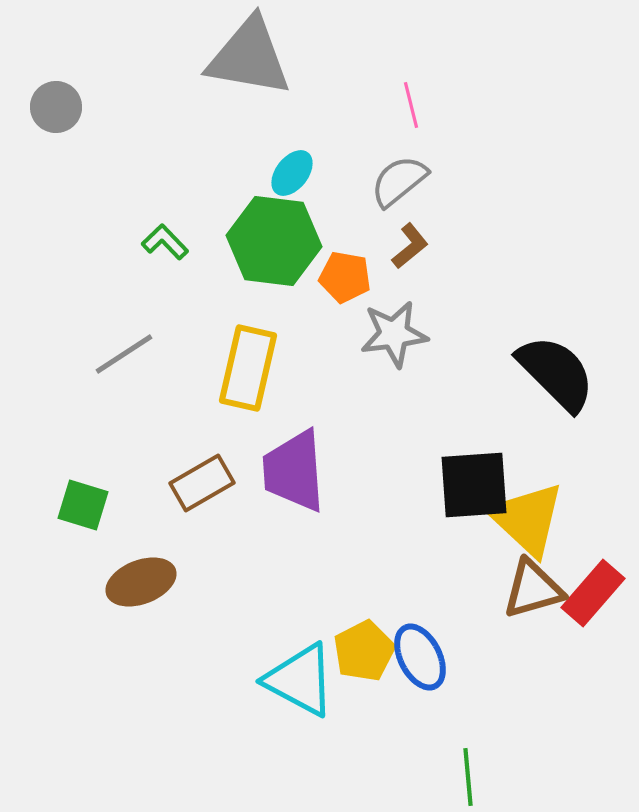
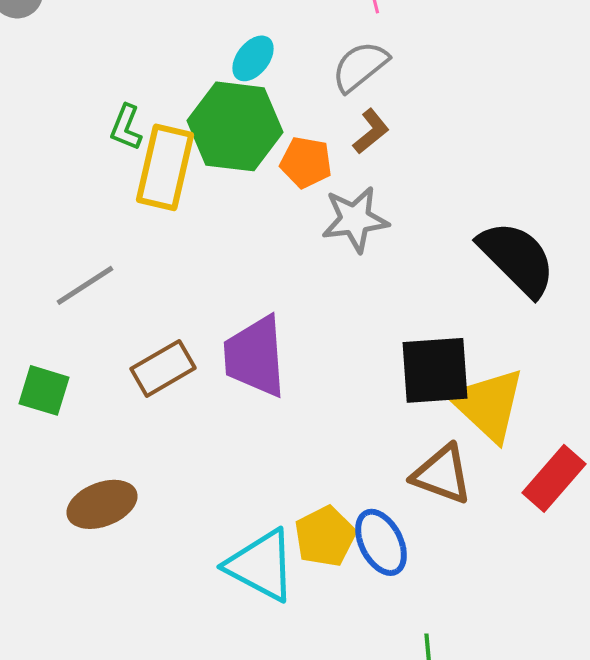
green L-shape: (165, 242) -> (126, 127), turned -114
gray line: (124, 354) -> (85, 285), moved
yellow rectangle: (248, 368) -> (165, 167), moved
brown ellipse: (141, 582) -> (102, 504), moved
brown triangle: (533, 589) -> (442, 474), moved, turned 36

